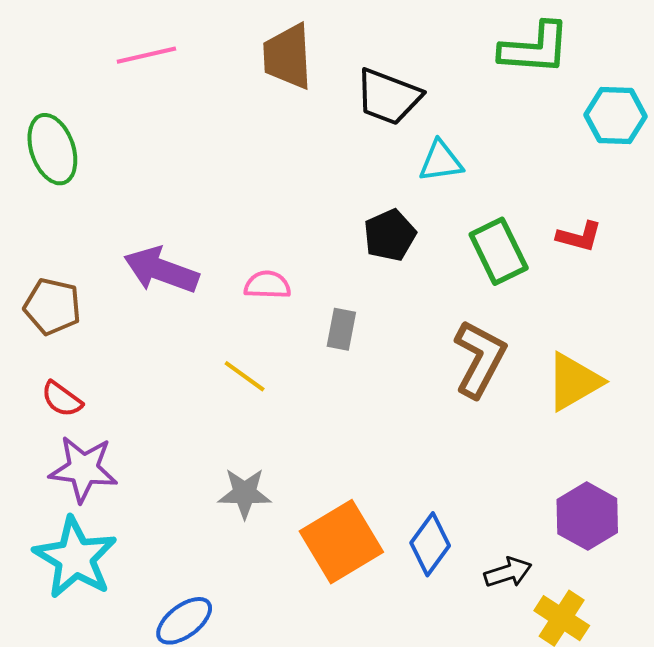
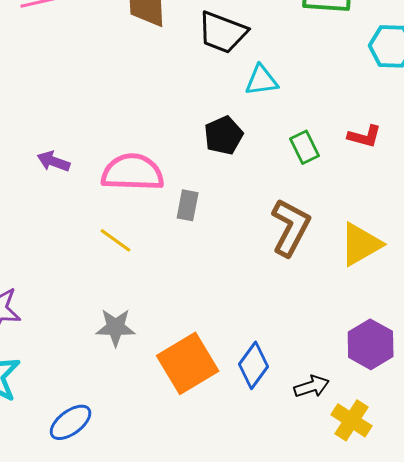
green rectangle: (499, 251) -> (305, 147), size x0.7
purple arrow: (161, 270) -> (54, 161), size x0.6
pink semicircle: (267, 285) -> (133, 172), size x1.8

